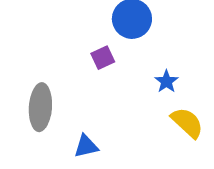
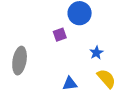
blue triangle: (86, 146) -> (70, 84), moved

